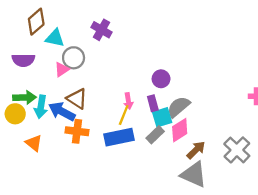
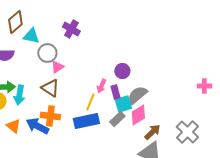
pink triangle: (62, 69) -> (57, 67), moved
pink arrow: (128, 101) -> (101, 86), moved, turned 32
blue arrow: (62, 111) -> (37, 126), moved

